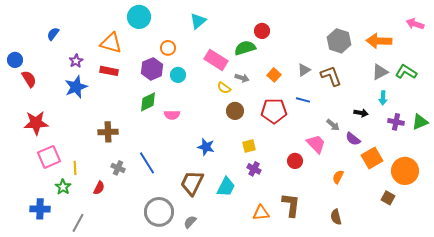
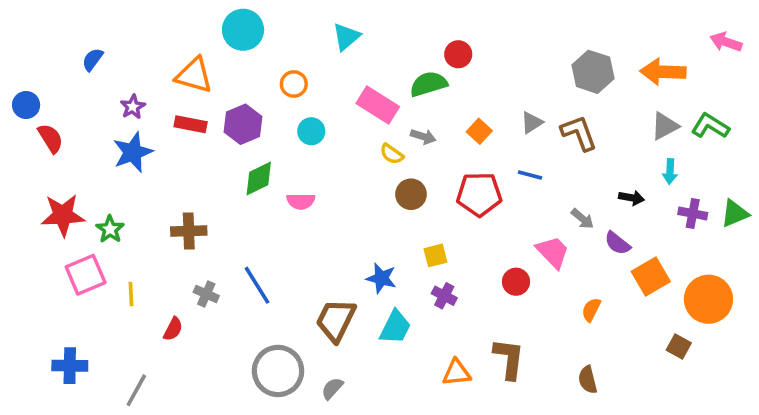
purple hexagon: (152, 69) -> (243, 124), moved
blue star: (206, 147) -> (381, 278), moved
green star: (63, 187) -> (110, 229), moved

